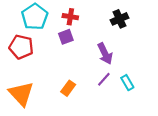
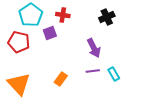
purple square: (66, 37) -> (50, 33), moved
purple line: (104, 79) -> (93, 71), turned 40

